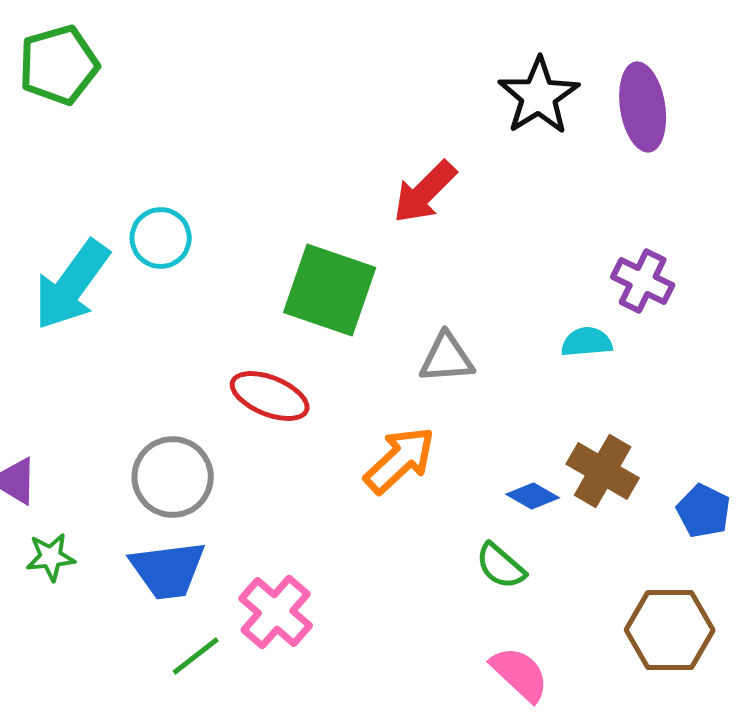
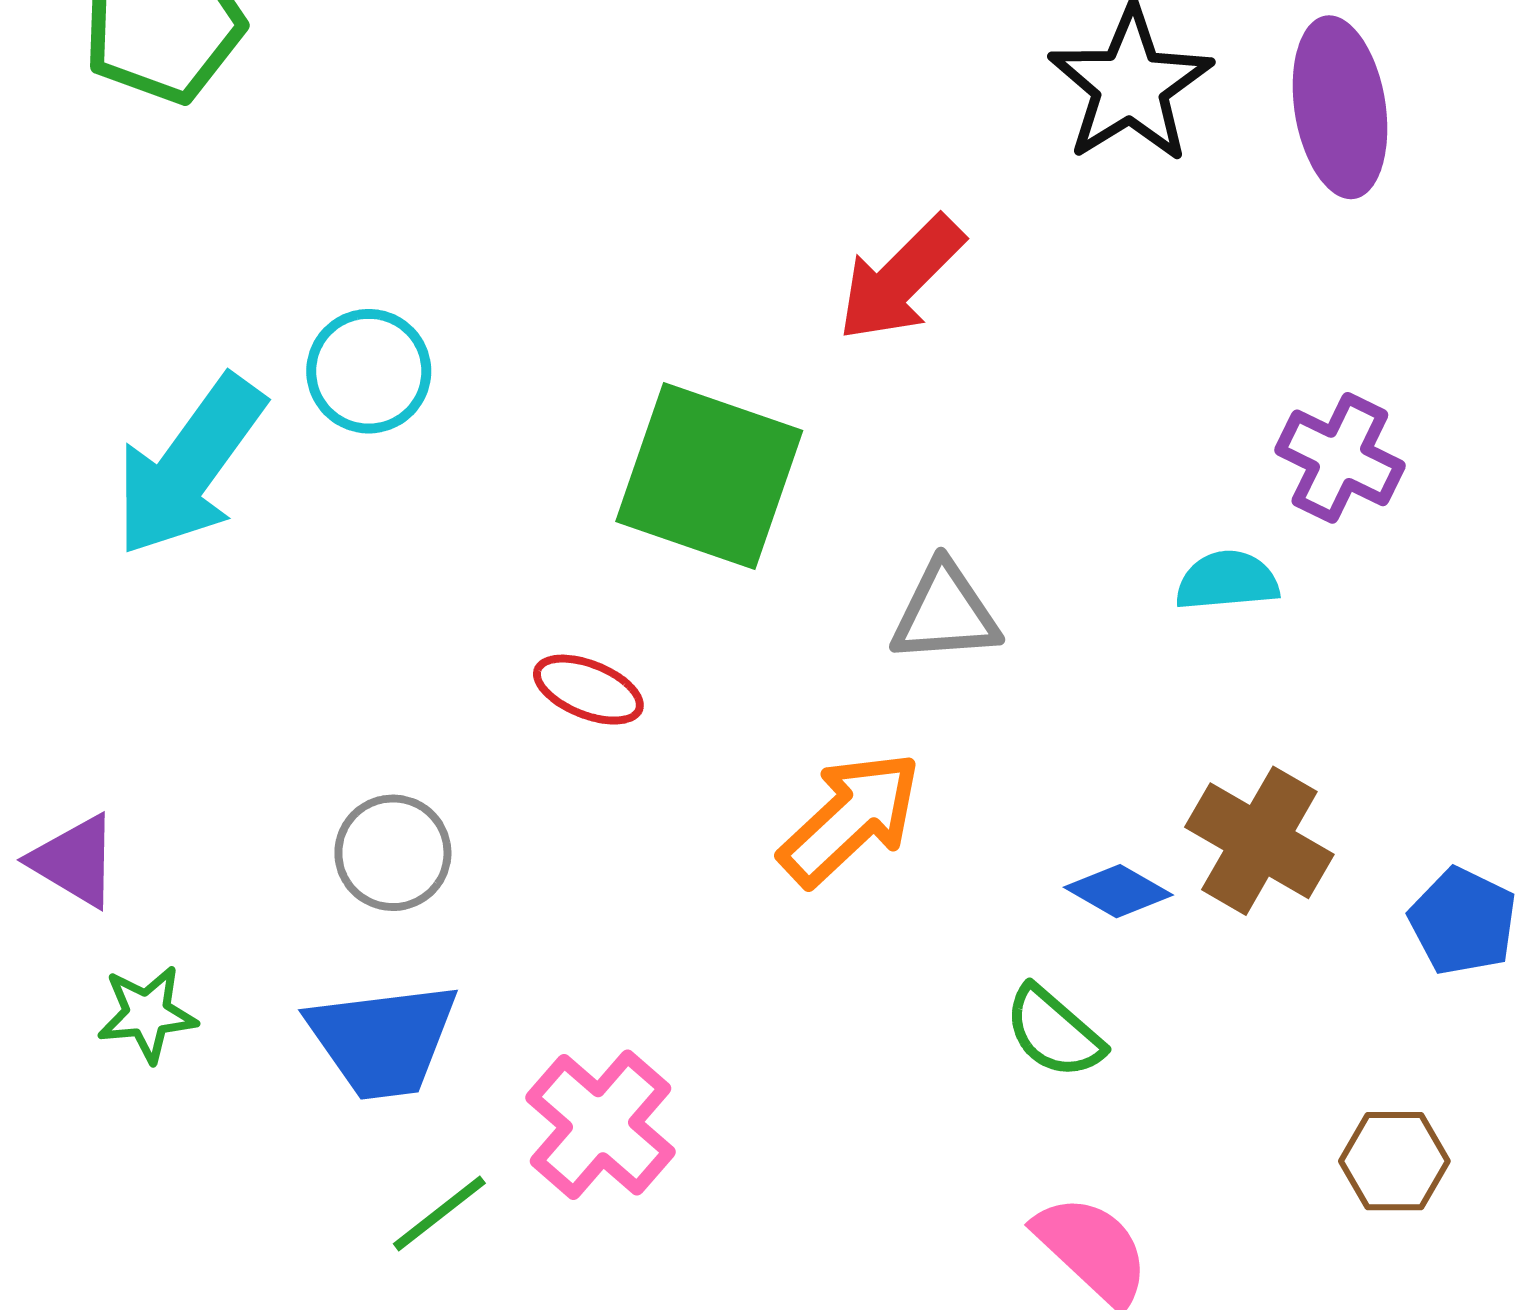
red ellipse: (270, 396) -> (588, 690), size x0.7
gray circle: (173, 477) -> (393, 853), size x0.7
brown hexagon: (670, 630) -> (1394, 1161), size x0.6

